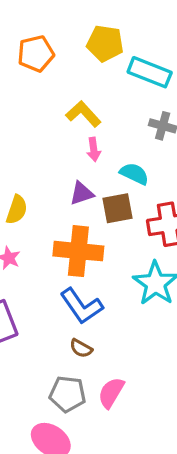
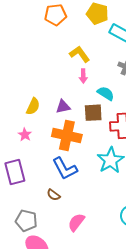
purple triangle: (82, 193) -> (63, 107), moved
brown semicircle: (81, 348) -> (54, 195), moved
gray pentagon: (68, 394) -> (26, 221), moved

